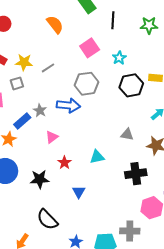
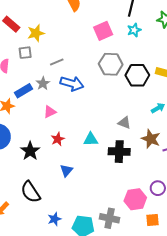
cyan star: (119, 58) -> (134, 30), moved
yellow star: (24, 62) -> (36, 33), turned -30
gray line: (48, 68) -> (57, 62), moved
gray hexagon: (87, 84) -> (111, 64), moved
black cross: (136, 174) -> (119, 152), moved
black star: (40, 179) -> (30, 151), turned 30

